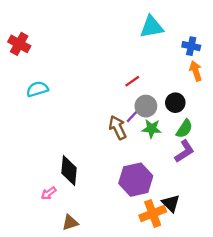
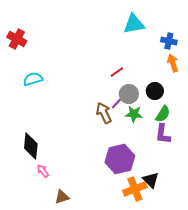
purple L-shape: (184, 151) -> (163, 134), turned 130
black diamond: (69, 171) -> (31, 146), moved
pink arrow: (49, 193) -> (43, 171), turned 88

